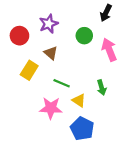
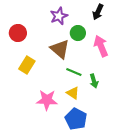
purple star: (49, 24) -> (59, 16), moved
brown triangle: (51, 53) -> (60, 49), moved, size x1.5
green line: (62, 83) -> (74, 72), moved

